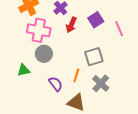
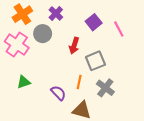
red arrow: (71, 25) -> (74, 46), moved
pink cross: (39, 30) -> (17, 45), moved, turned 30
gray circle: (44, 54) -> (43, 34), moved

